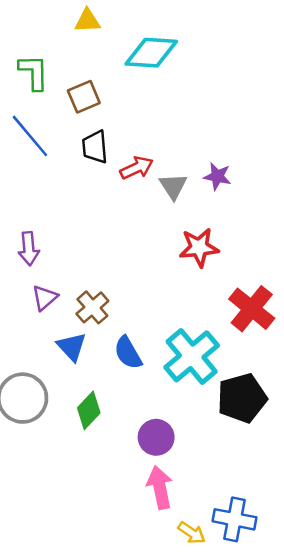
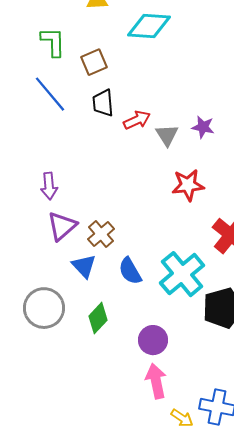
purple triangle: (45, 298) -> (62, 226), size x1.4

